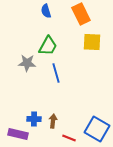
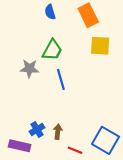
blue cross: (34, 119) -> (37, 129), turned -32

